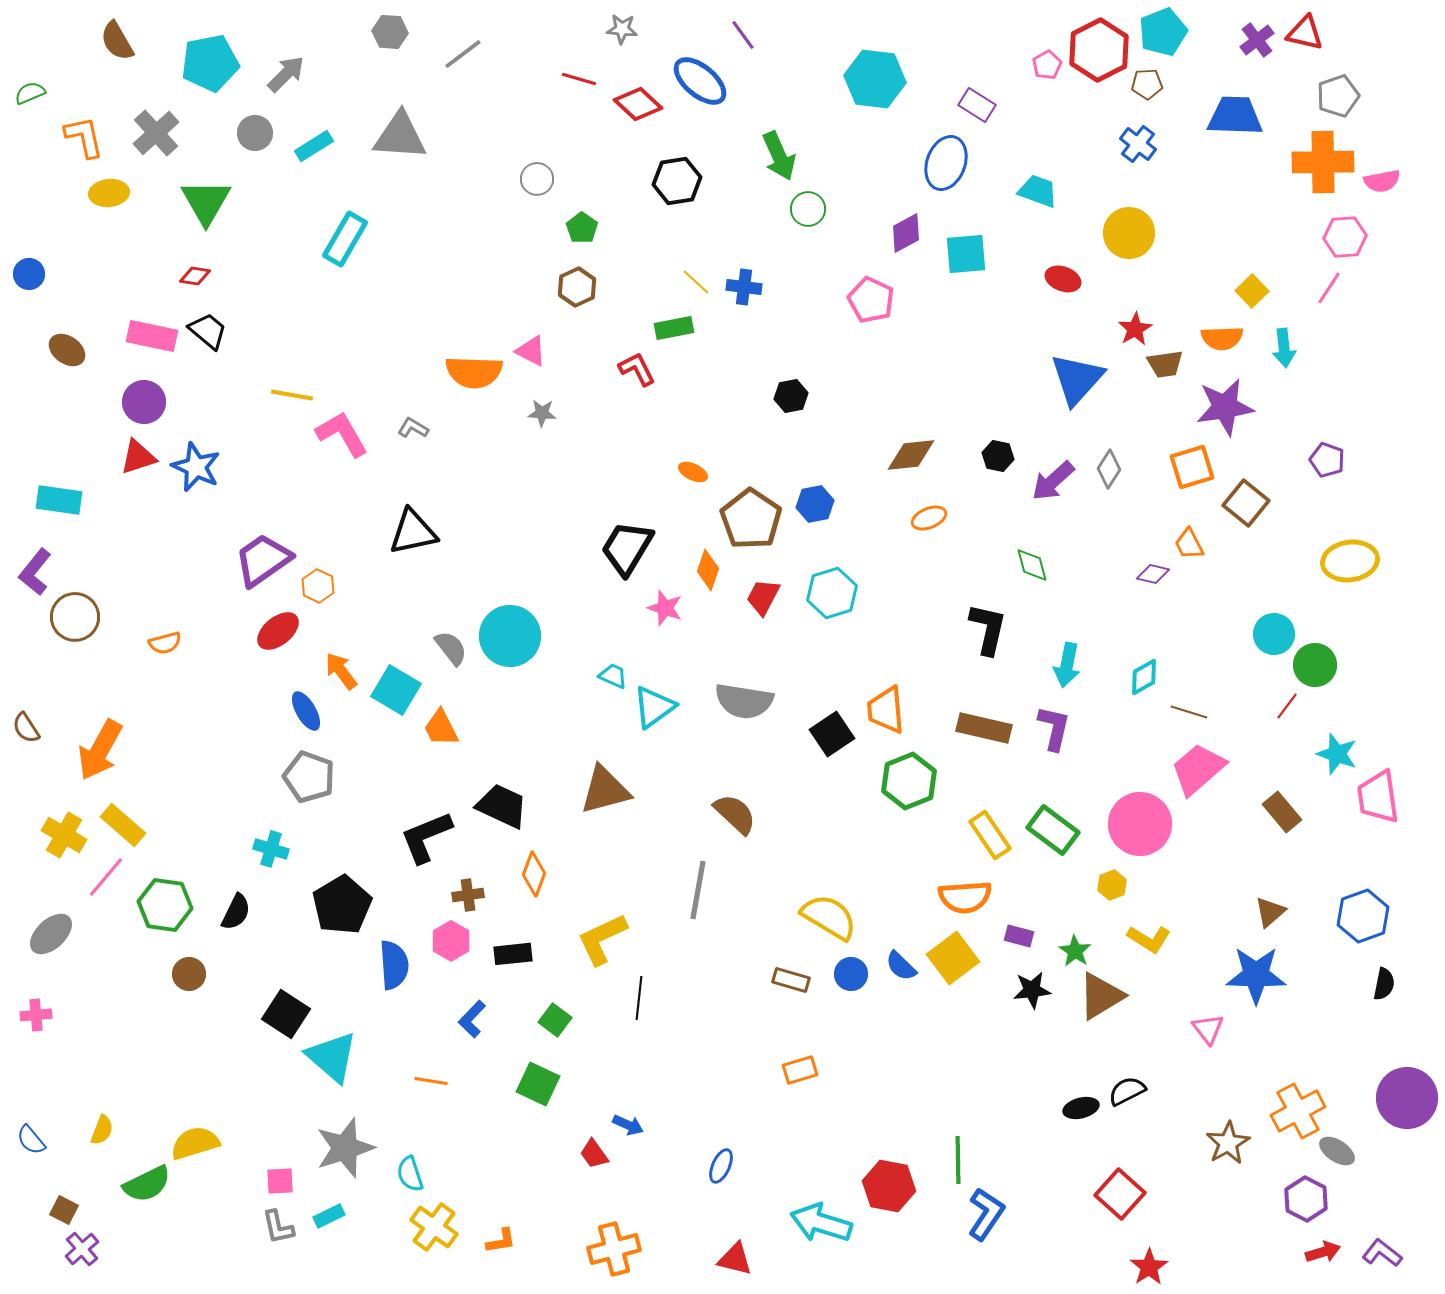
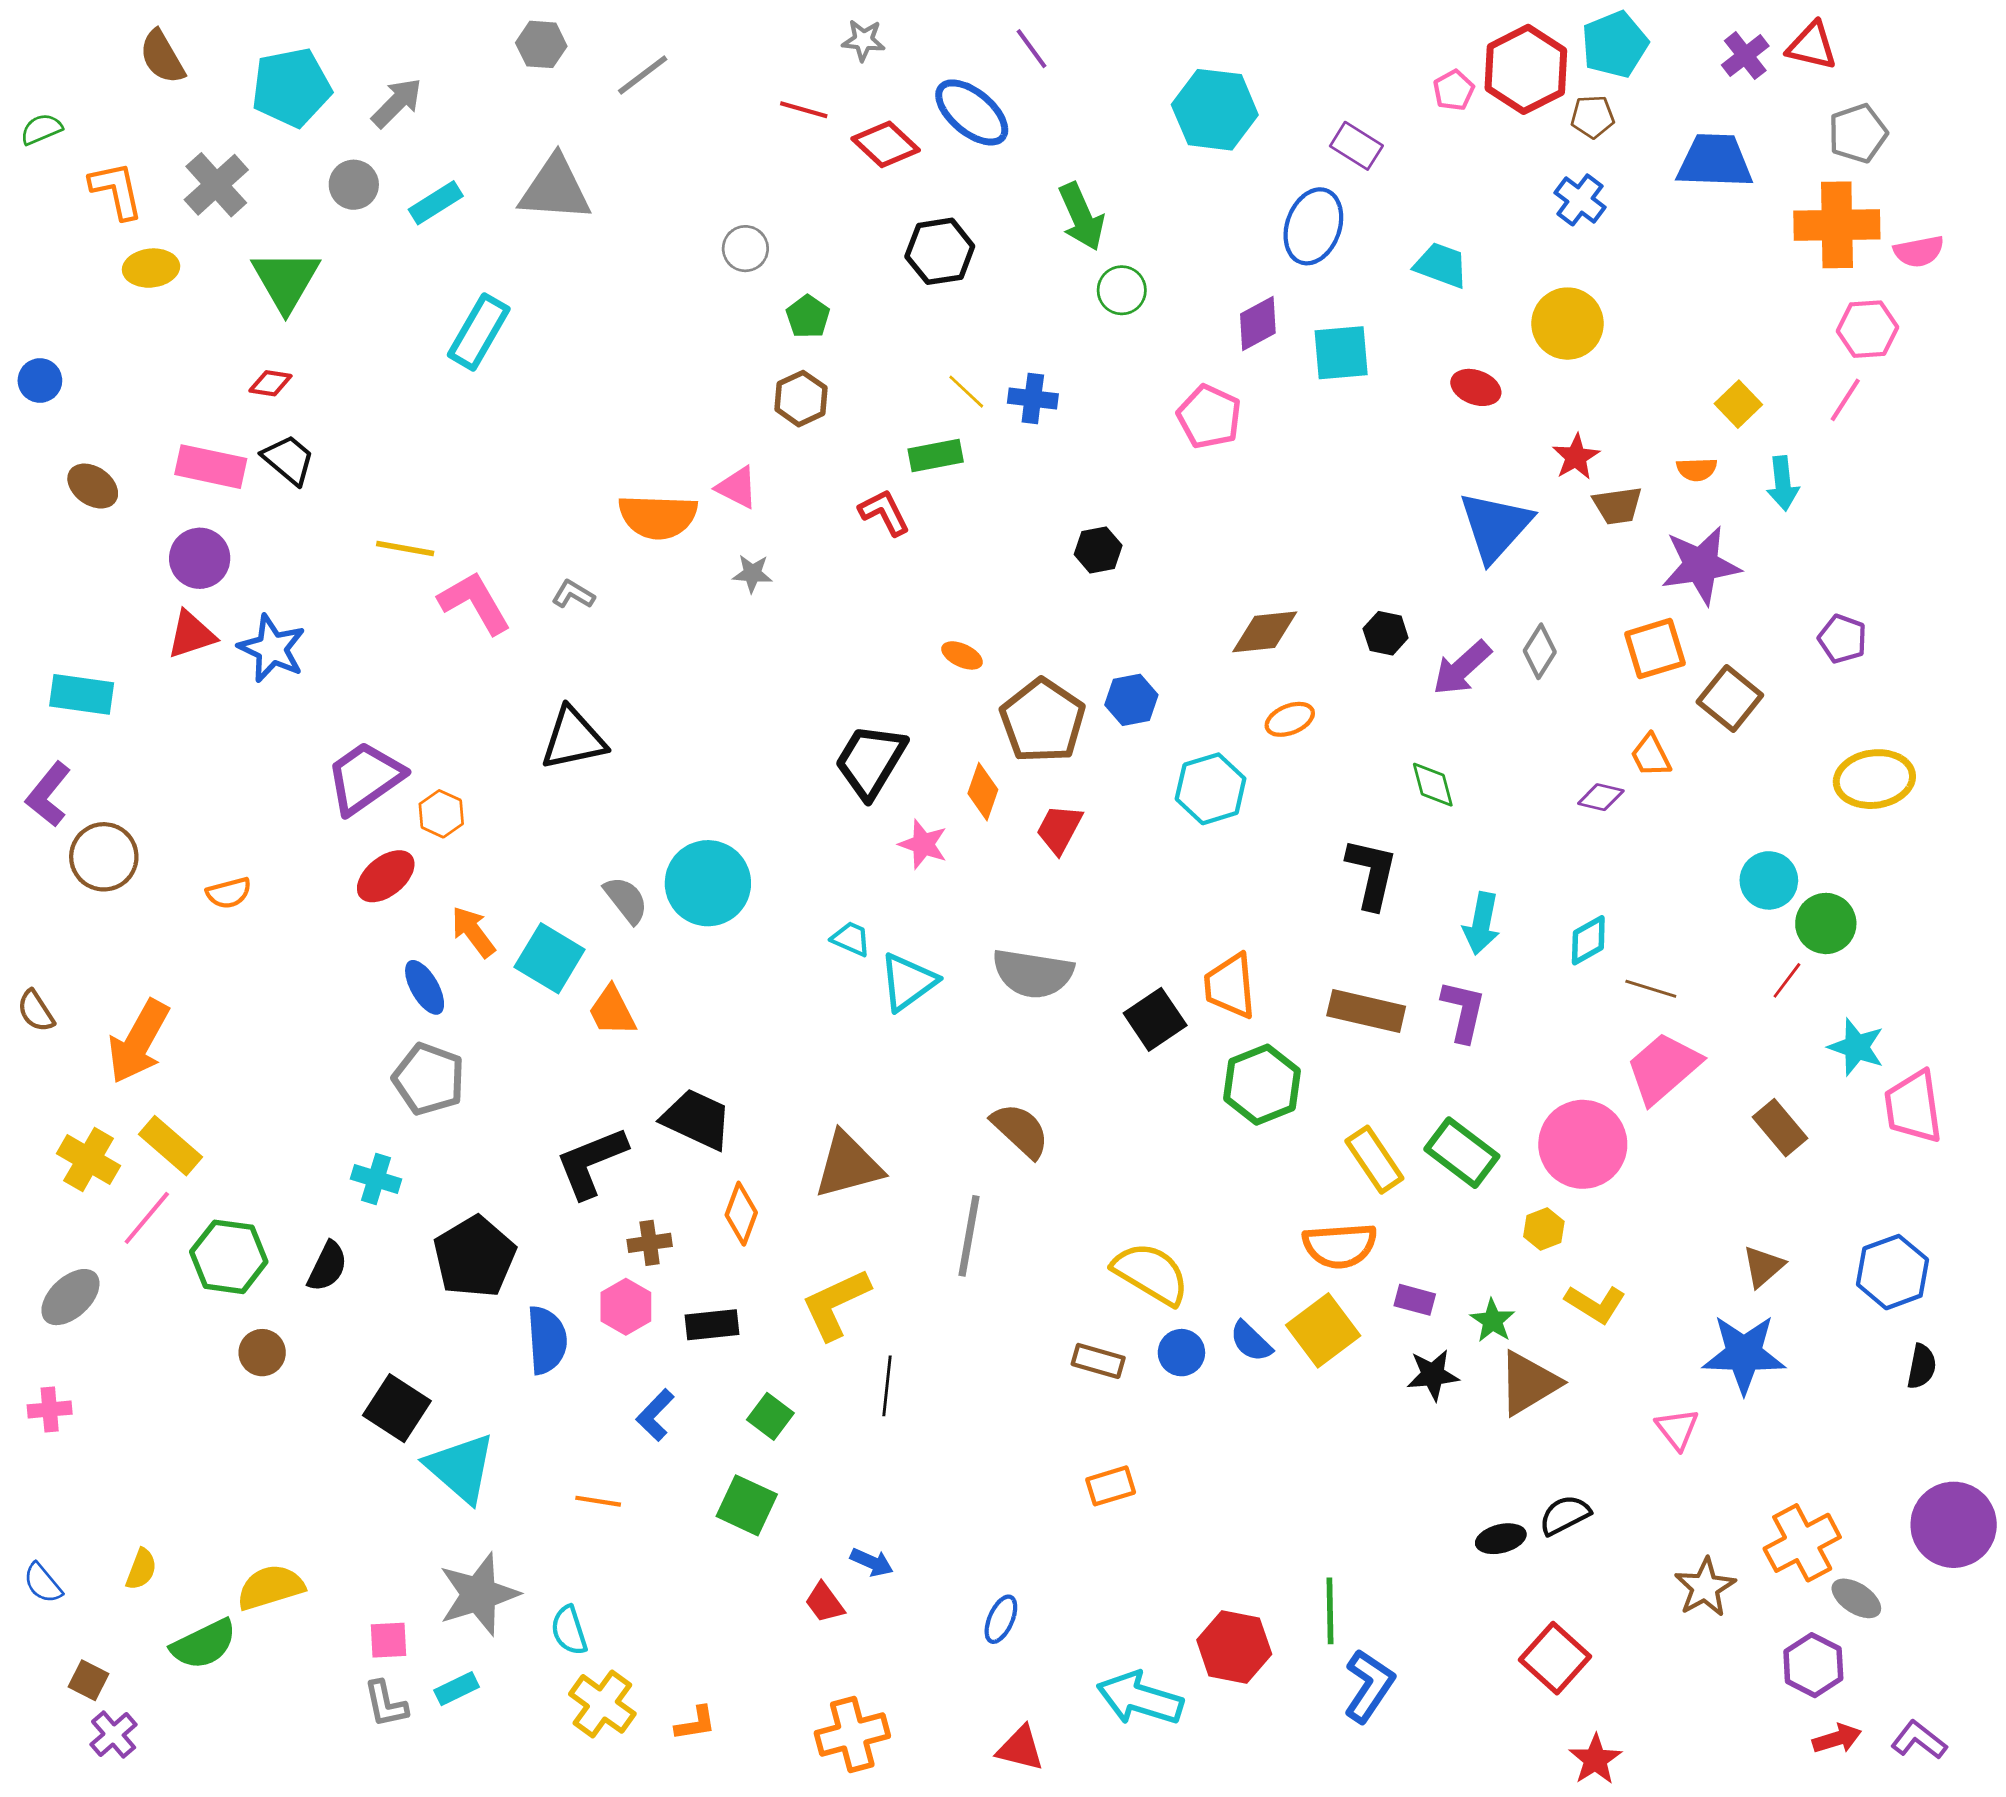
orange semicircle: (1222, 338) -> (1697, 469), size x0.7
cyan hexagon: (832, 593) -> (1211, 789), moved
brown triangle: (605, 790) -> (848, 1165), moved

